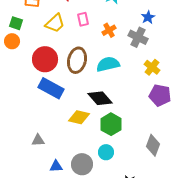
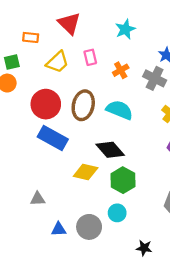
green square: (16, 23) -> (12, 62), turned -32
cyan semicircle: (108, 64) -> (119, 110), turned 35

